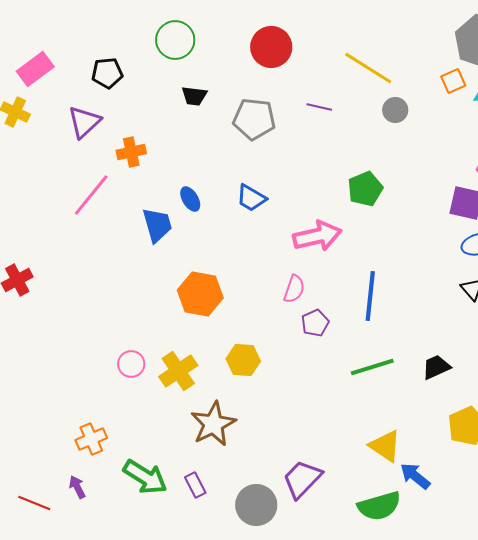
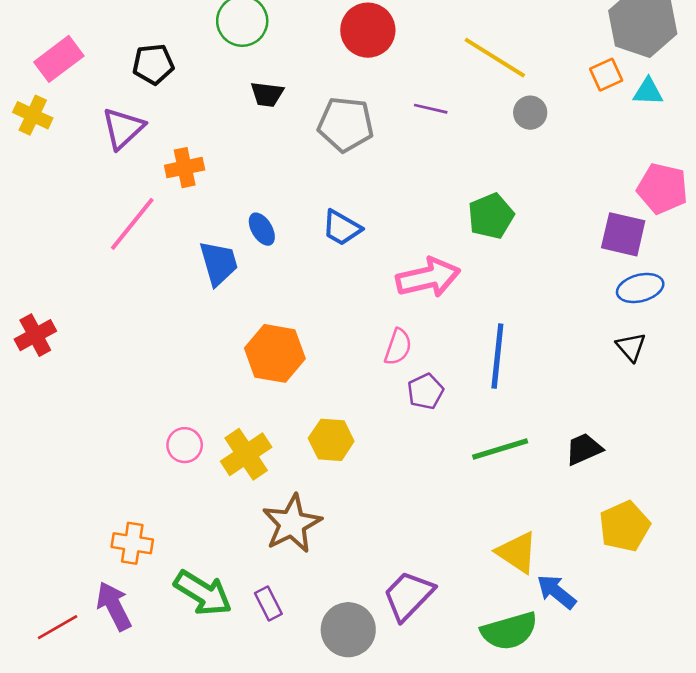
orange cross: (91, 439) -> (132, 543), turned 32
purple arrow: (77, 487) -> (114, 606), size x1.6
red line: (34, 503) -> (58, 627), turned -52

